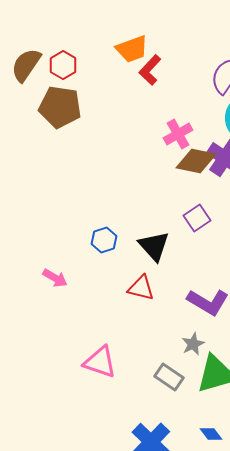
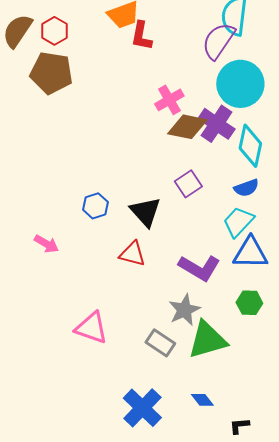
red L-shape: (150, 70) -> (141, 36), turned -32
gray star: (193, 344) -> (184, 310), size x1.4

